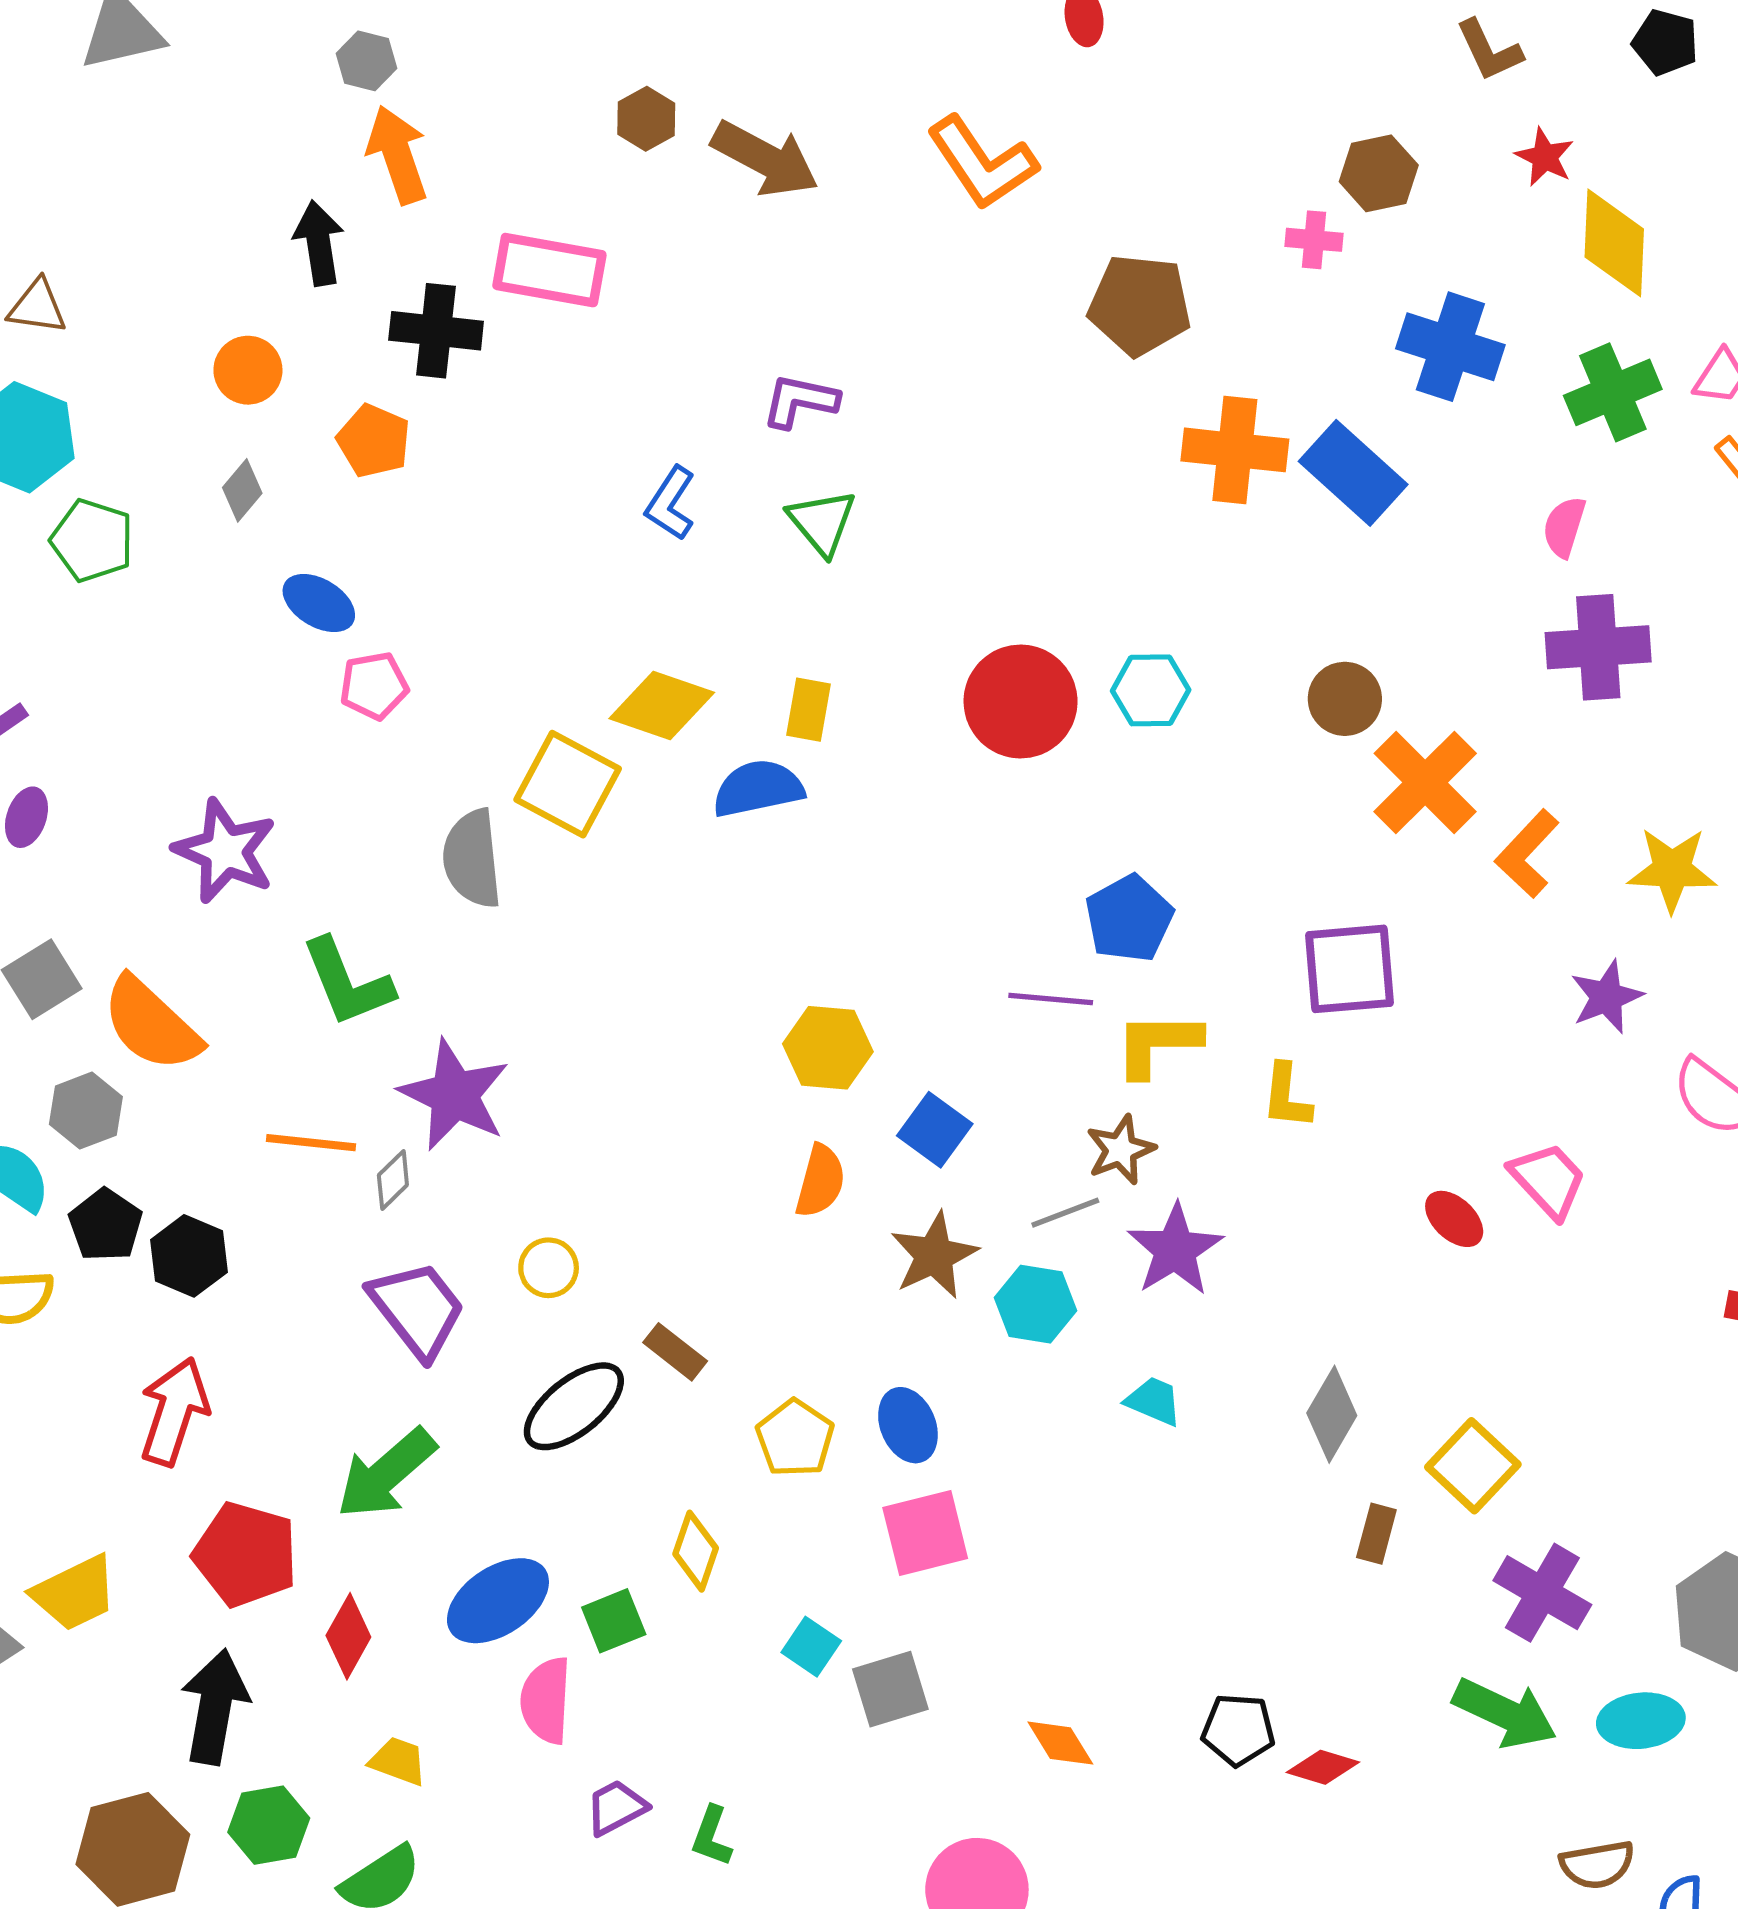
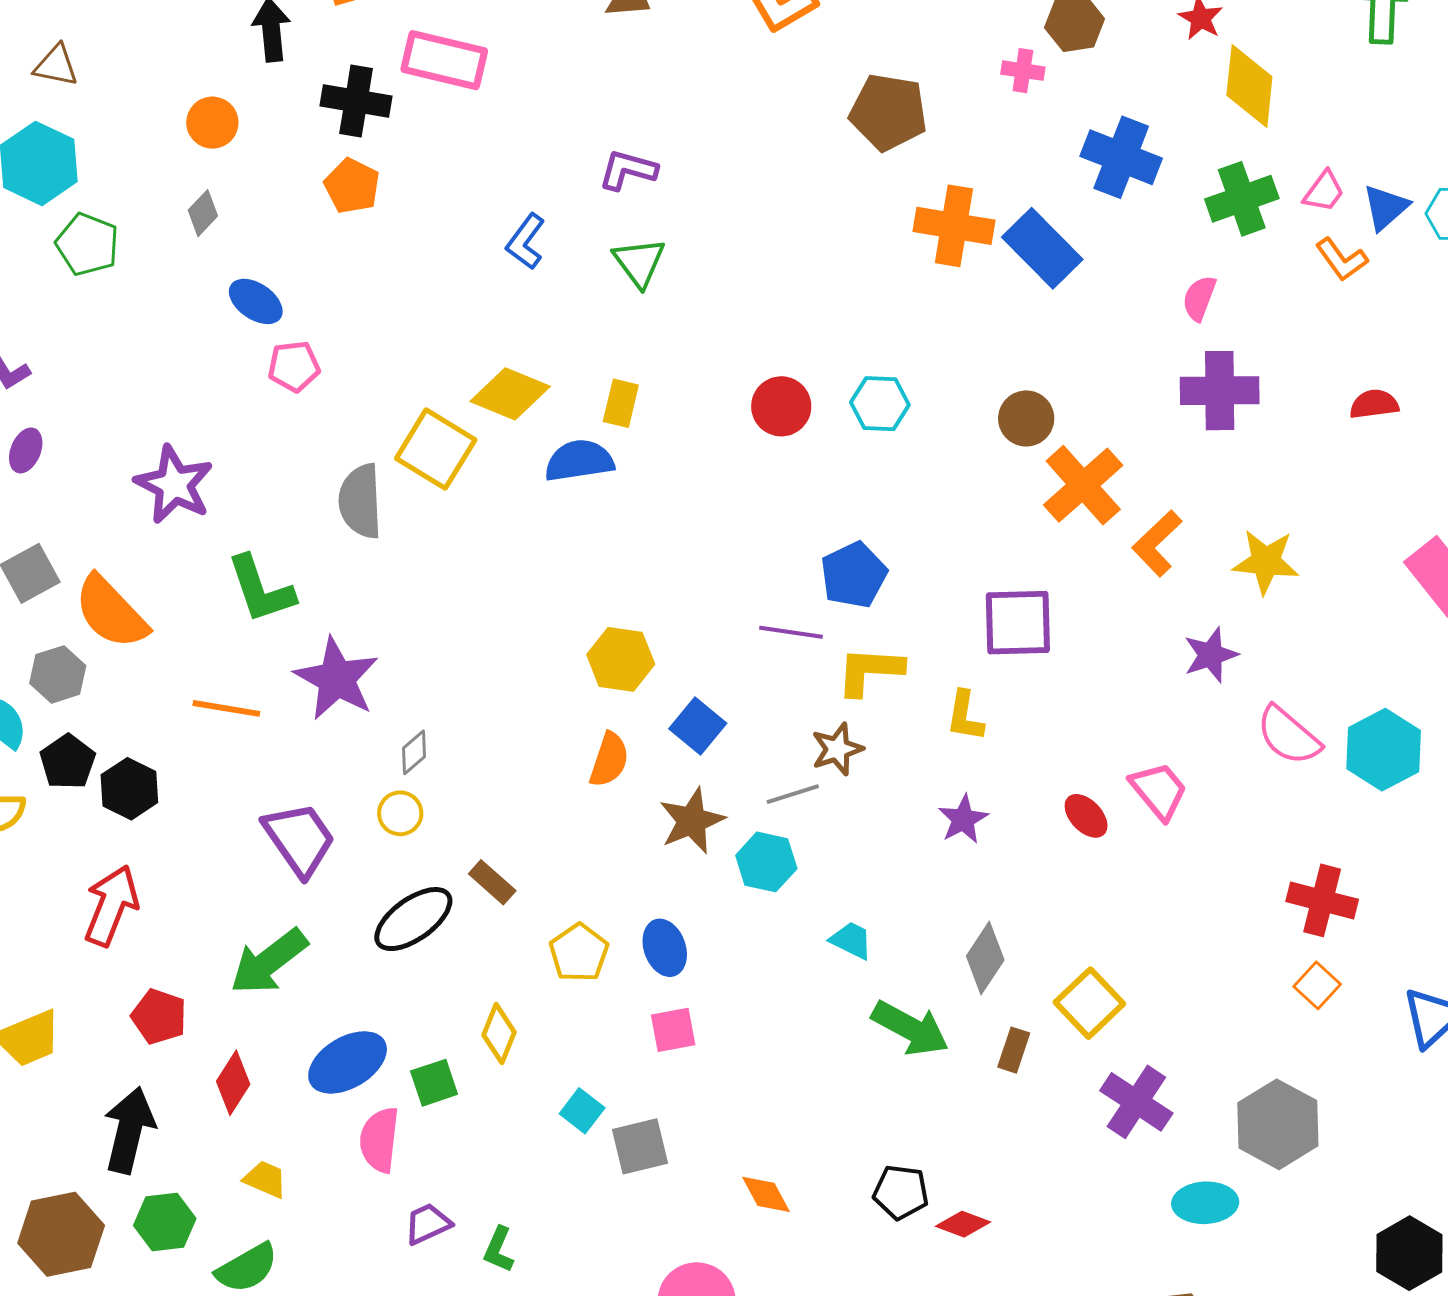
orange pentagon: (374, 441) -> (352, 186), moved
red circle: (1021, 701) -> (781, 406), size x0.7
gray diamond: (393, 1180) -> (414, 752), moved
purple star: (1175, 1250) -> (963, 819), moved, size x0.7
pink square: (925, 1533) -> (673, 1030), size x0.7
red pentagon: (246, 1554) -> (159, 1017), size x0.7
green arrow: (1505, 1713) -> (910, 1028), moved

